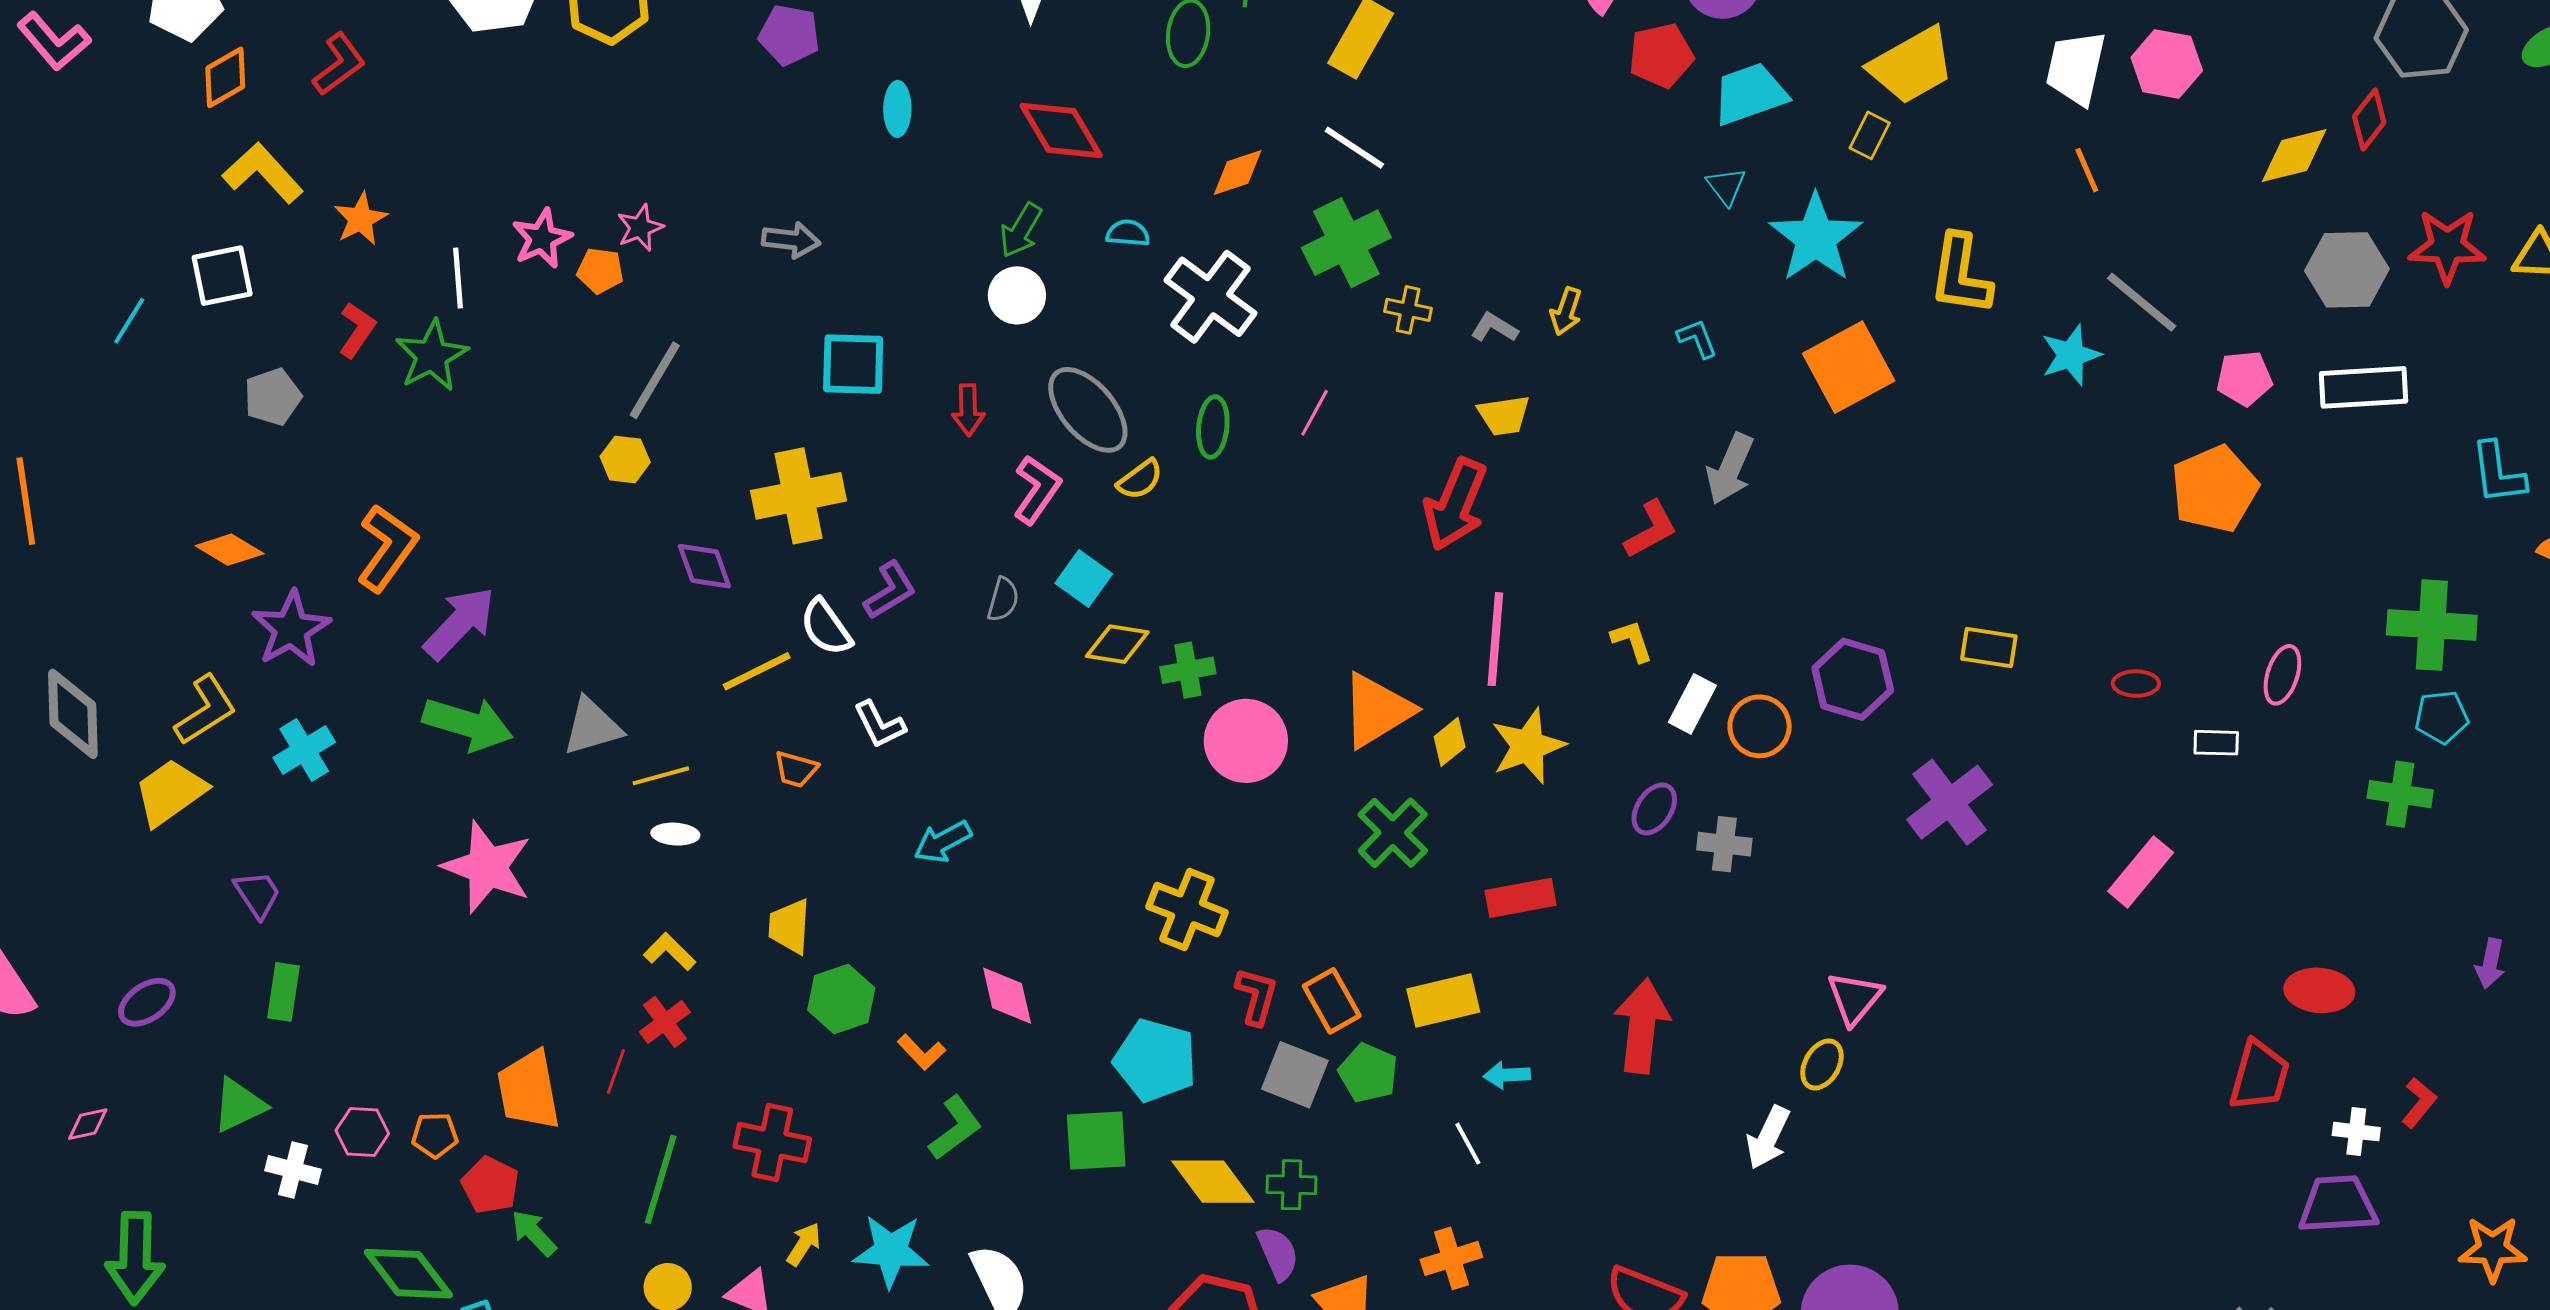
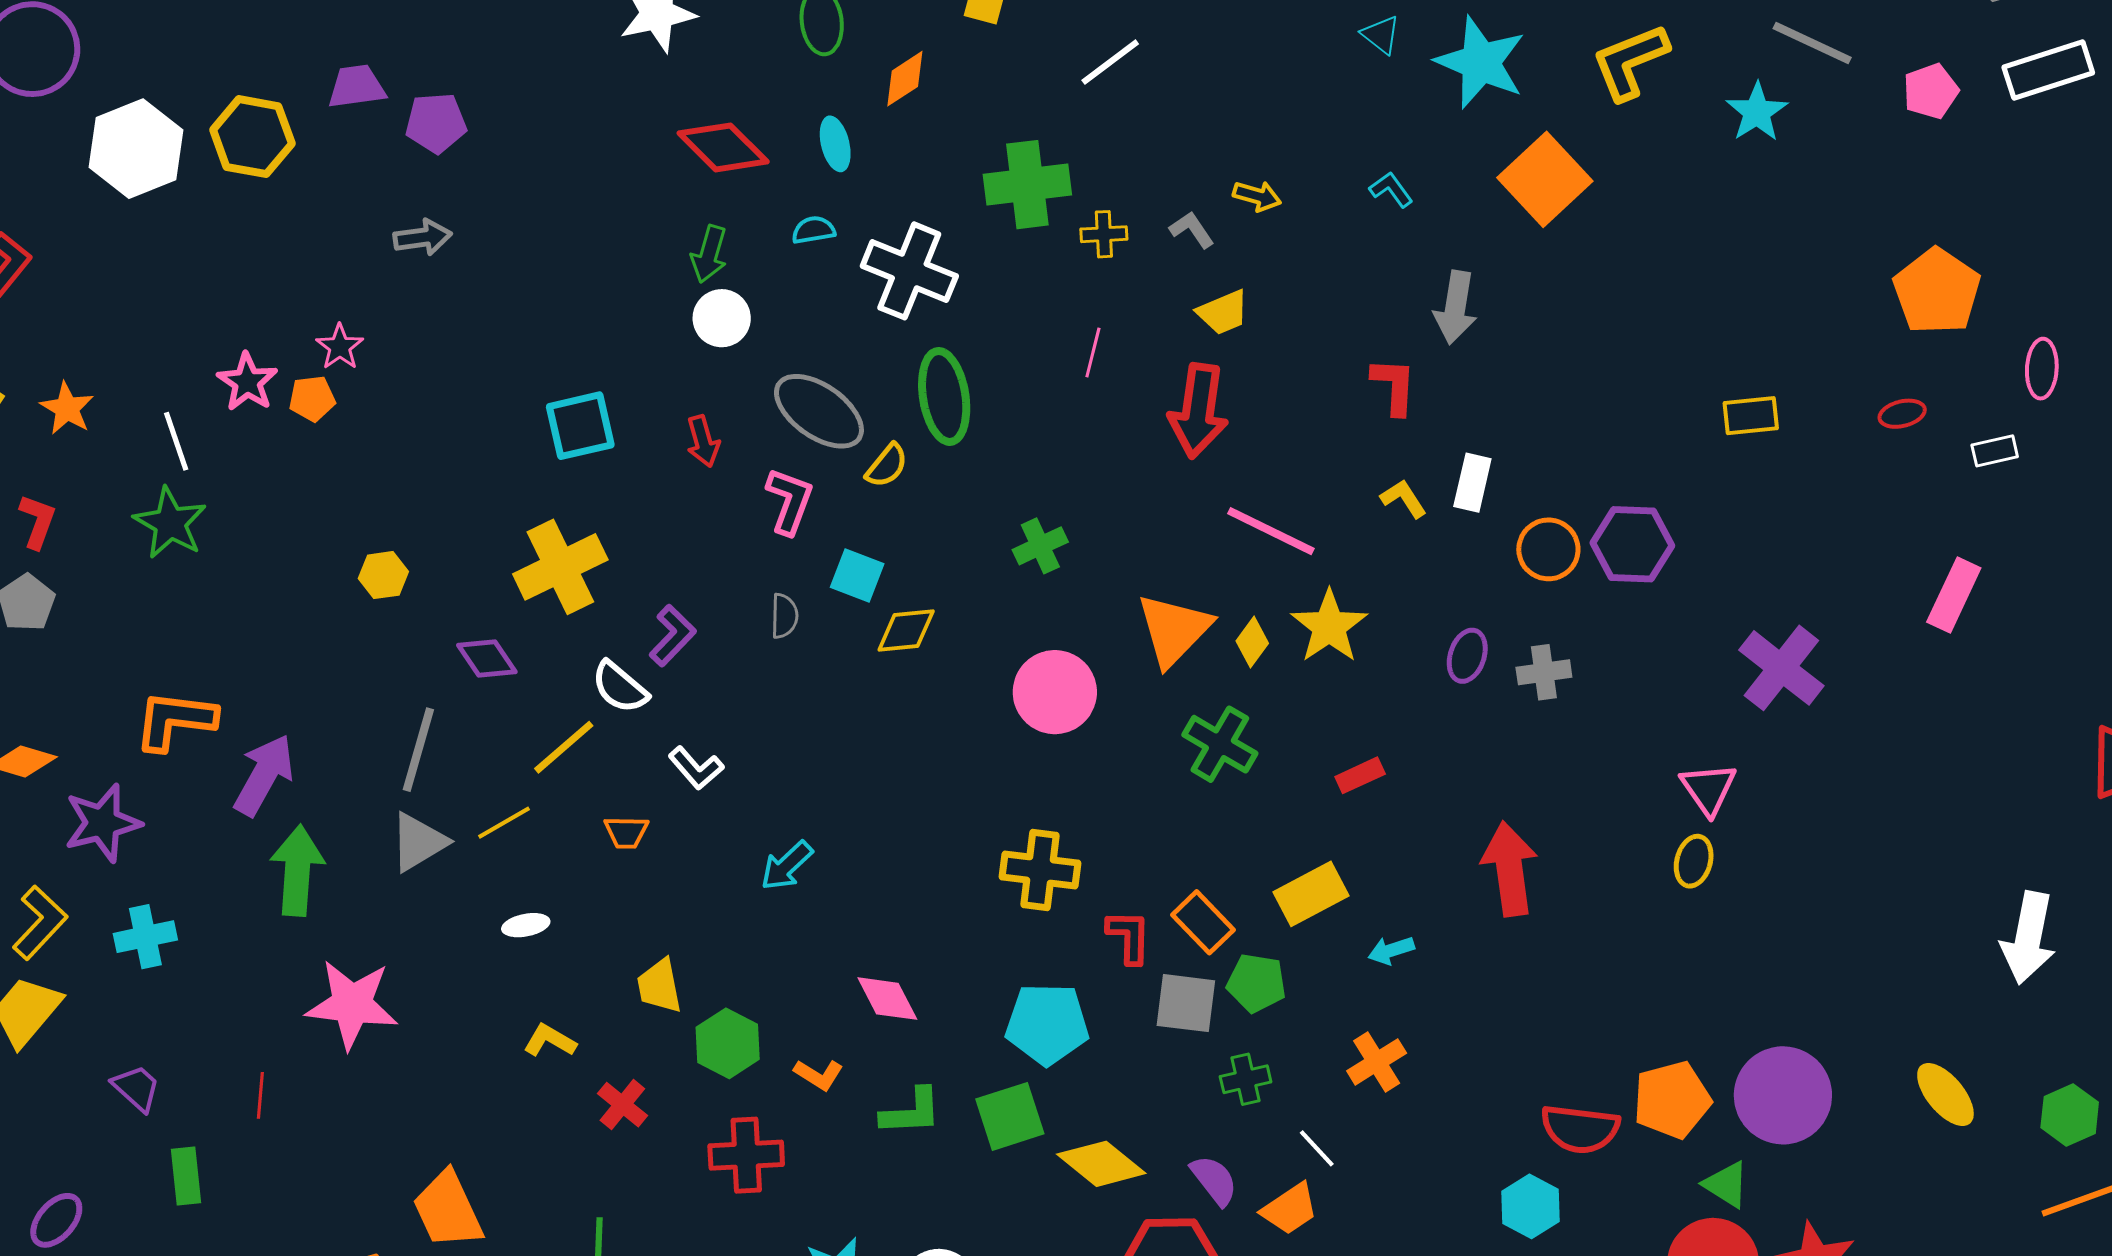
cyan ellipse: (897, 109) -> (835, 144), moved
white line: (1354, 148) -> (1110, 62), moved, turned -56
orange diamond: (1238, 173) -> (905, 79), moved
gray arrow: (791, 240) -> (423, 237), moved
green cross: (1346, 243) -> (1027, 185), turned 34
yellow L-shape: (1961, 275) -> (1630, 62), turned 74
yellow arrow: (1566, 311) -> (1257, 196), turned -78
gray L-shape: (1494, 328) -> (1192, 230), turned 39
red L-shape: (357, 330) -> (38, 521), moved
gray line: (655, 380) -> (418, 750), moved
pink line: (1315, 413) -> (1093, 353), moved
green ellipse: (1213, 427) -> (944, 396), size x1.5
orange pentagon: (2214, 489) -> (1937, 291), moved
red L-shape: (1651, 529) -> (1394, 386), turned -44
orange L-shape: (387, 548) -> (175, 720), turned -104
purple star: (291, 629) -> (103, 823), turned 30
pink line: (1495, 639) -> (1271, 531), turned -54
green cross: (1188, 670) -> (1040, 546), moved
purple hexagon: (1853, 679) -> (1632, 544), moved
white rectangle: (1692, 704) -> (1472, 483), moved
green arrow: (468, 724) -> (297, 870), turned -88
cyan cross: (304, 750) -> (145, 937), turned 34
yellow line: (661, 776) -> (504, 823), moved
purple cross: (1950, 802) -> (1781, 668), moved
red rectangle: (1521, 898) -> (1360, 775), size x0.7
red cross: (665, 1022) -> (622, 1105), moved
red line: (616, 1071) -> (260, 1095), moved
green L-shape: (955, 1128) -> (911, 1112), moved, turned 48
white arrow: (1768, 1138) -> (2028, 938), moved, size x1.4
red cross: (772, 1143) -> (746, 1155), moved
white line: (1468, 1144) -> (1317, 1148), moved
yellow diamond: (1213, 1182) -> (1101, 1164), moved
green cross: (1292, 1185) -> (1246, 1079), moved
orange cross: (1451, 1258) -> (1377, 1062), moved

